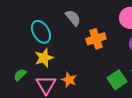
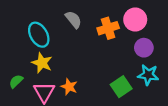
orange cross: (96, 39) -> (108, 28), moved
yellow star: (44, 58) -> (42, 63), turned -30

